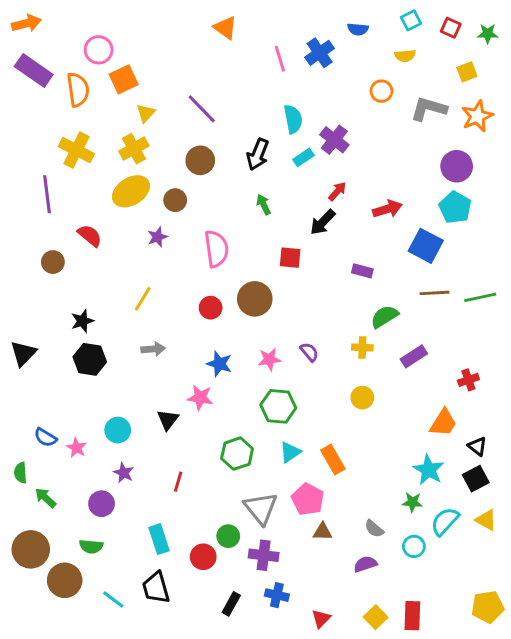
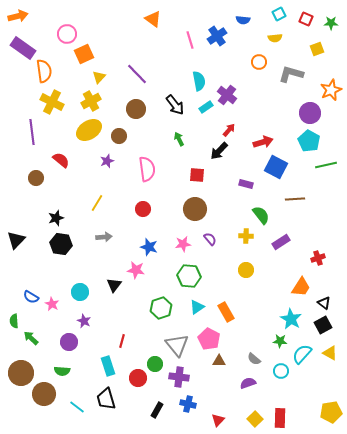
orange semicircle: (78, 90) -> (44, 71), moved
orange star: (477, 116) -> (331, 90), moved
black arrow: (258, 154) -> (175, 105), turned -60
blue square: (426, 246) -> (276, 167), moved
green line: (480, 297) -> (326, 165), moved
brown circle: (255, 299) -> (195, 209), moved
green semicircle: (384, 317) -> (261, 215), turned 84
red line: (178, 482) -> (122, 341), moved

